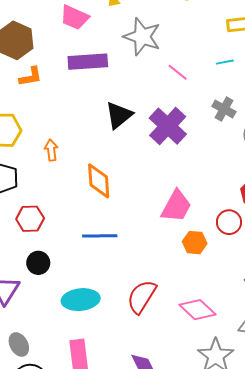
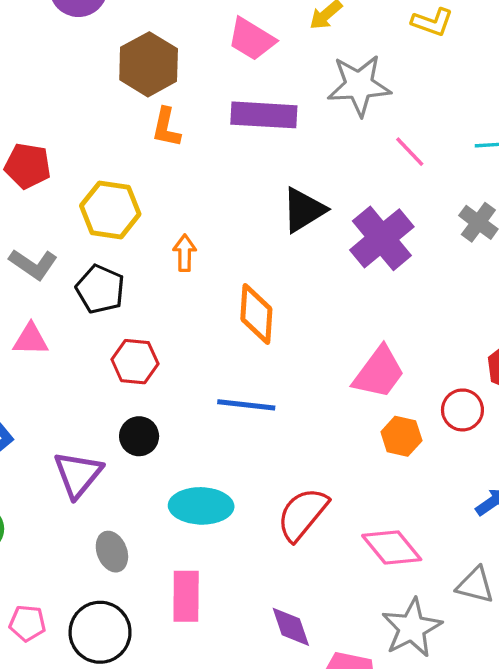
gray star: (142, 37) -> (359, 85), turned -30
orange L-shape: (31, 77) -> (166, 127), turned 105
gray ellipse: (19, 344) -> (112, 552), moved

